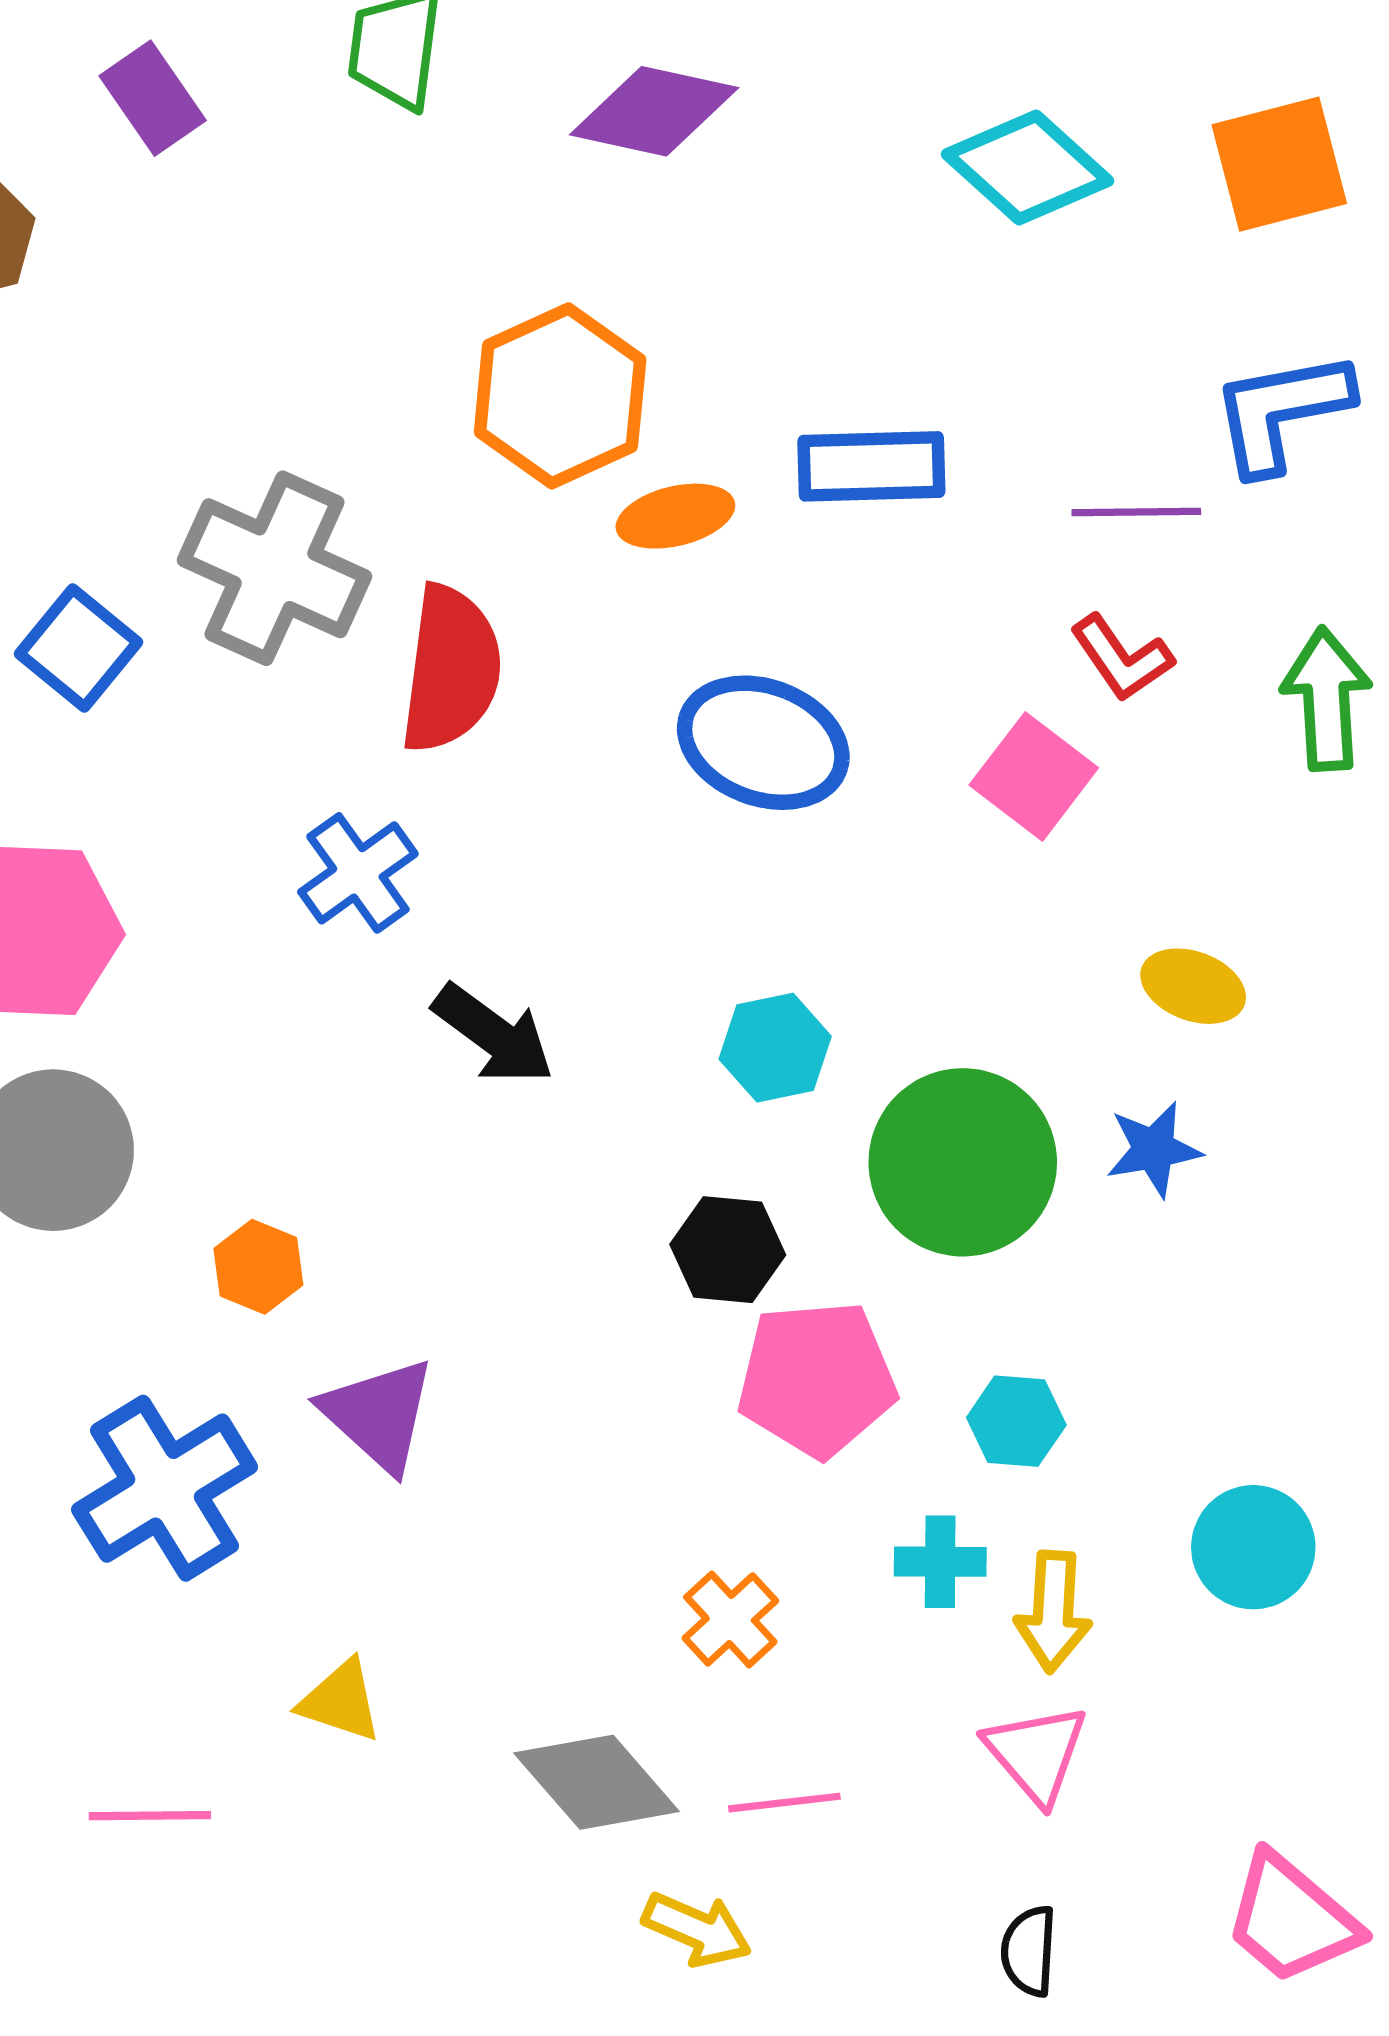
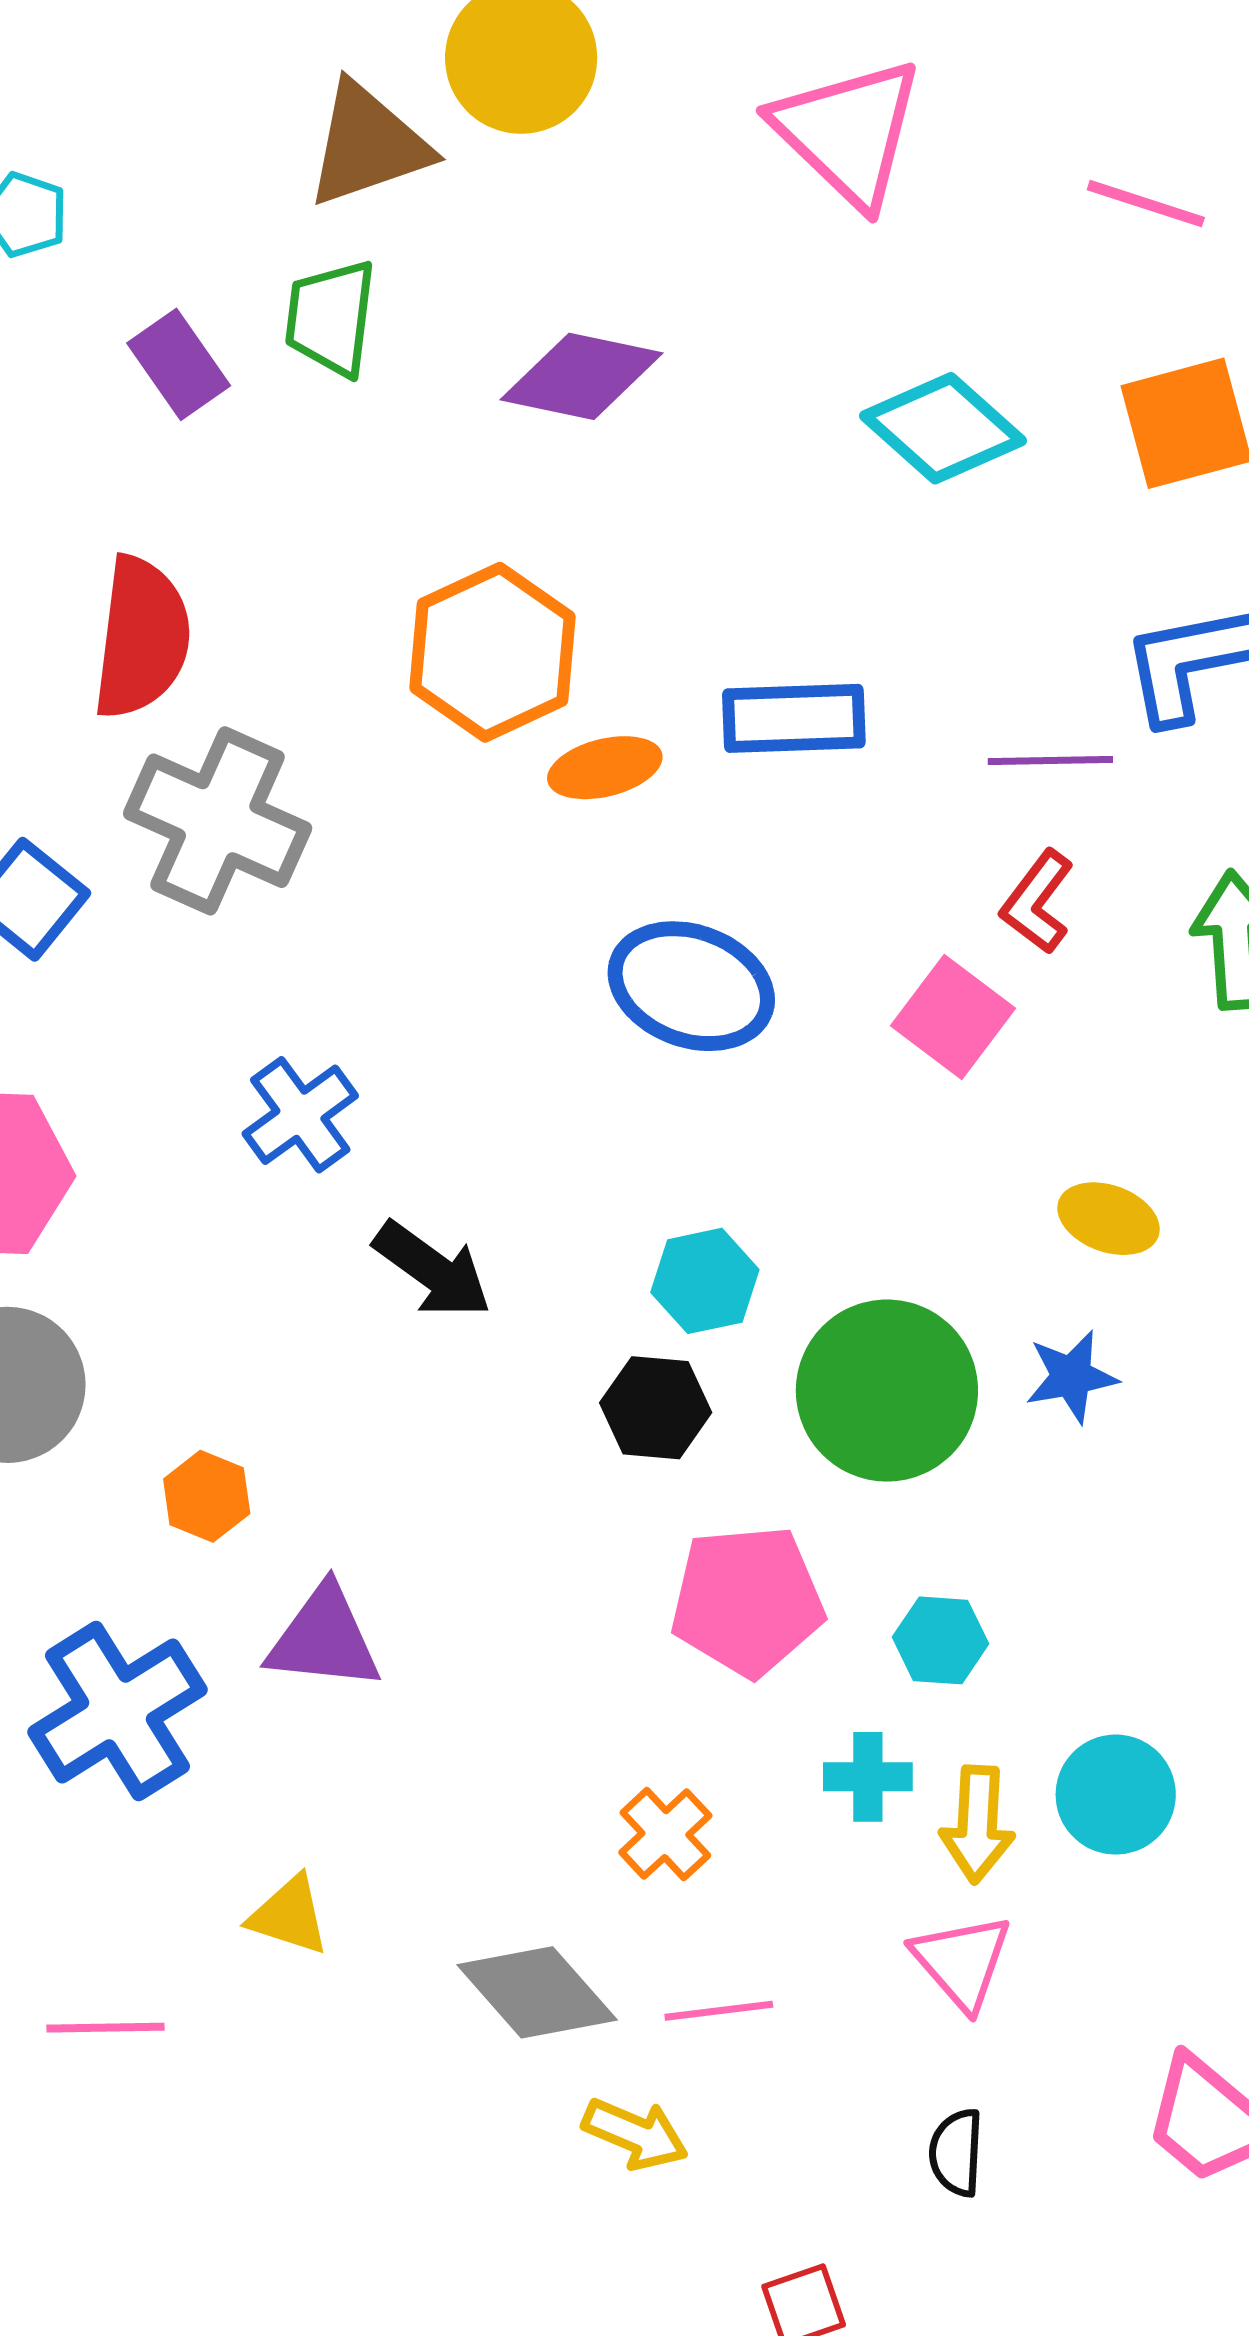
purple rectangle: (153, 98) -> (179, 364), moved
red L-shape: (1122, 658) -> (1037, 902), turned 72
red semicircle: (451, 669) -> (142, 638), moved
black hexagon: (728, 1250) -> (656, 1408), moved
purple triangle: (379, 1415) -> (324, 1638), turned -36
cyan circle: (1253, 1547) -> (1116, 1795), moved

